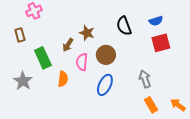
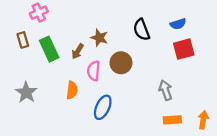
green rectangle: (43, 58) -> (49, 49), moved
blue ellipse: (105, 85) -> (103, 107), moved
orange rectangle: (151, 105) -> (172, 120), turned -63
orange arrow: (178, 105) -> (203, 120), turned 63

